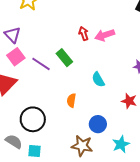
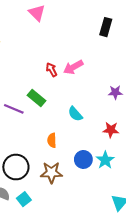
cyan star: (121, 144) -> (105, 160), moved
brown star: (82, 146) -> (51, 173), moved
cyan square: (35, 151) -> (24, 199), turned -32

